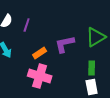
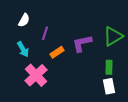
purple line: (27, 25) -> (45, 33), moved
pink cross: (40, 76) -> (36, 75), moved, turned 30

